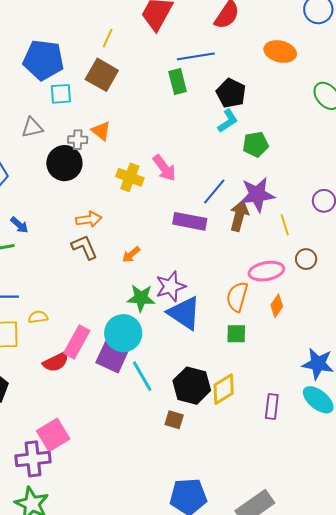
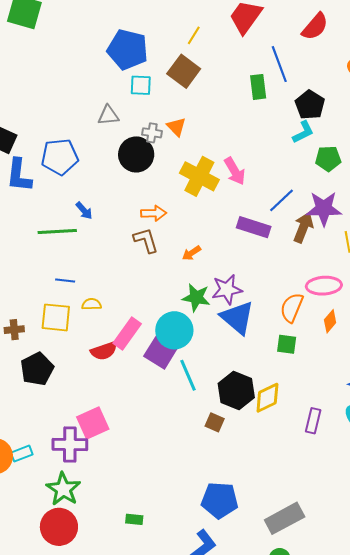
blue line: (196, 56) -> (279, 64), turned 72
yellow cross: (130, 177) -> (199, 176), size x1.4

